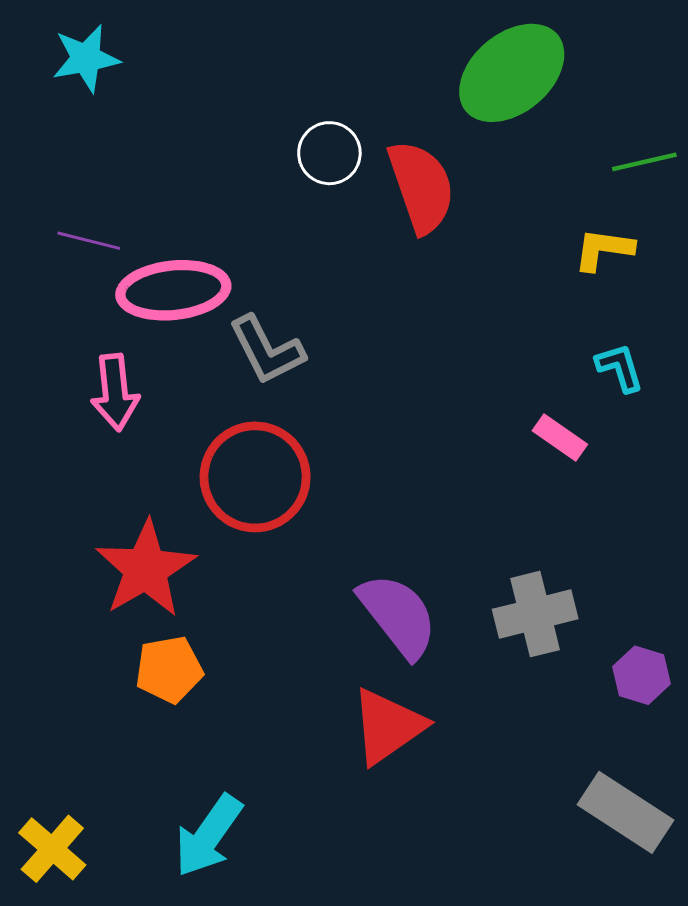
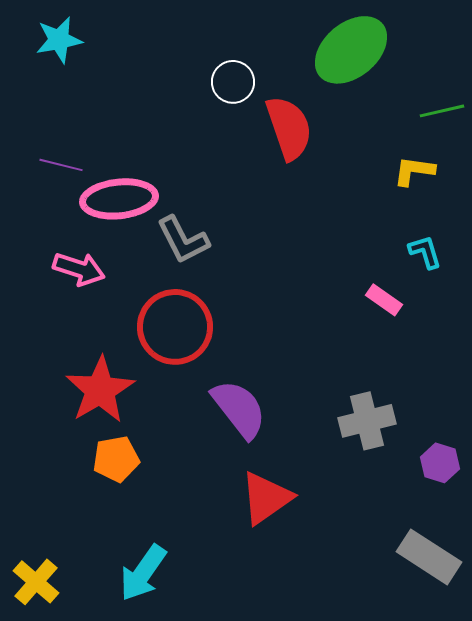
white circle: (329, 153) -> (233, 82), moved
pink arrow: (115, 392) -> (79, 269), turned -66
purple semicircle: (398, 615) -> (239, 409), moved

